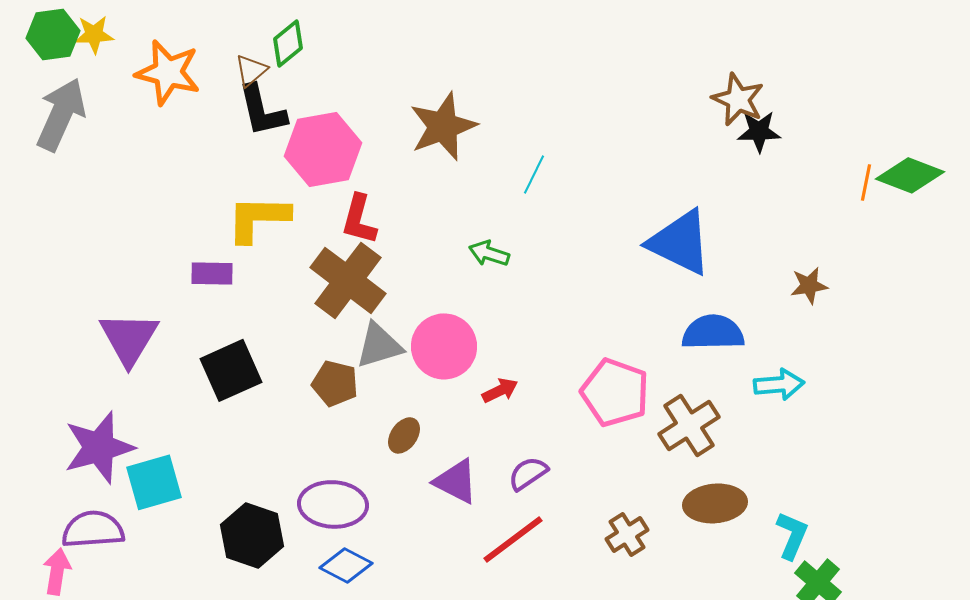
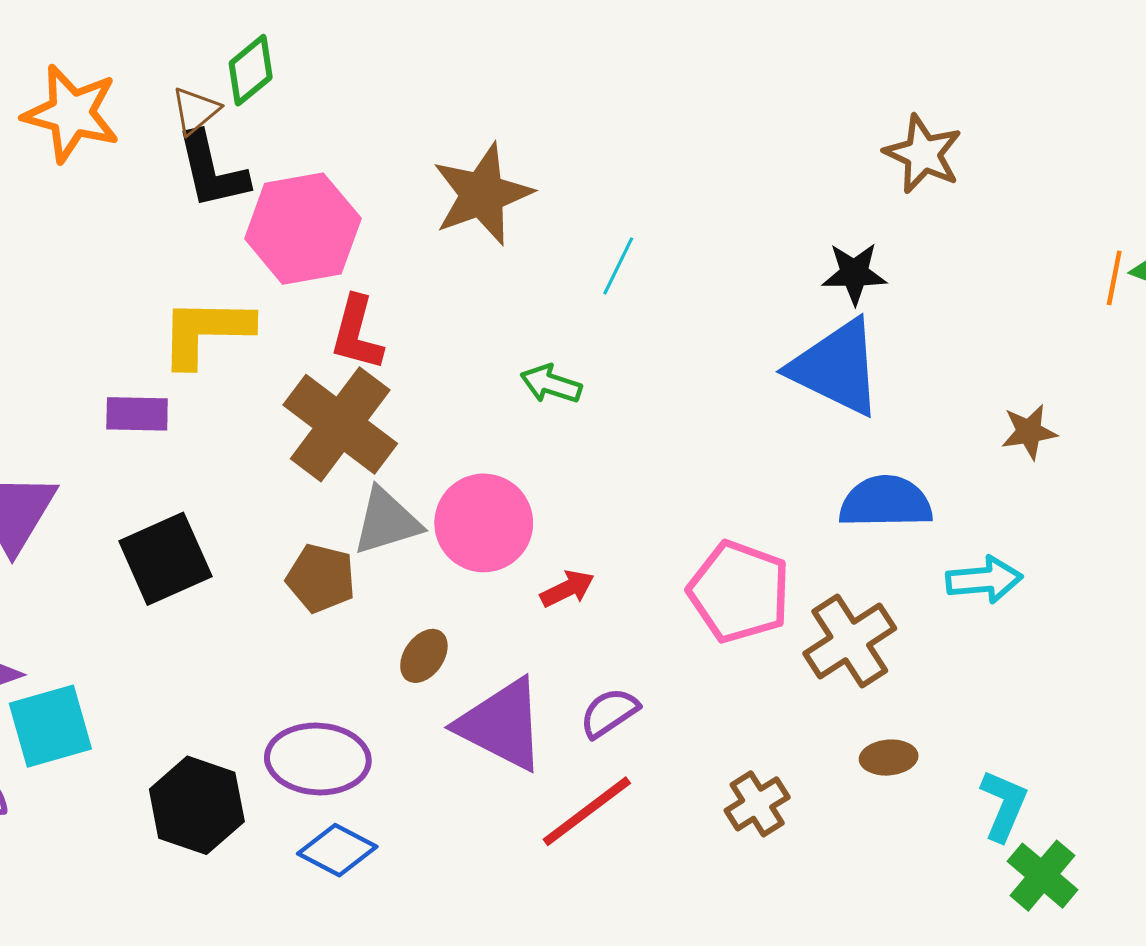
black star: (759, 131) -> (854, 273), moved
purple triangle: (456, 481) -> (502, 725), size x1.4
brown ellipse: (715, 503) -> (889, 758), size x0.6

